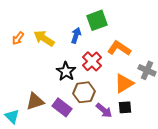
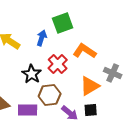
purple rectangle: (62, 107) -> (28, 110), turned -36

